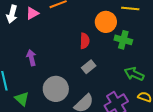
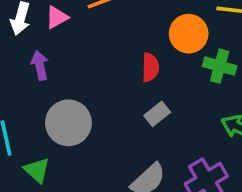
purple arrow: (31, 58) -> (40, 65), moved
gray circle: (56, 89) -> (68, 123), moved

